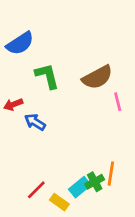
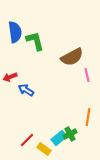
blue semicircle: (20, 43) -> (15, 32), turned -65
green L-shape: (47, 76) -> (35, 41), moved
orange line: (111, 174) -> (88, 117), moved

